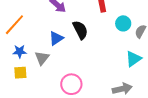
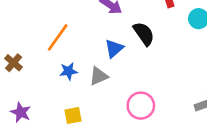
gray triangle: (42, 58) -> (99, 76), turned 35
yellow square: (20, 73) -> (73, 116), moved

